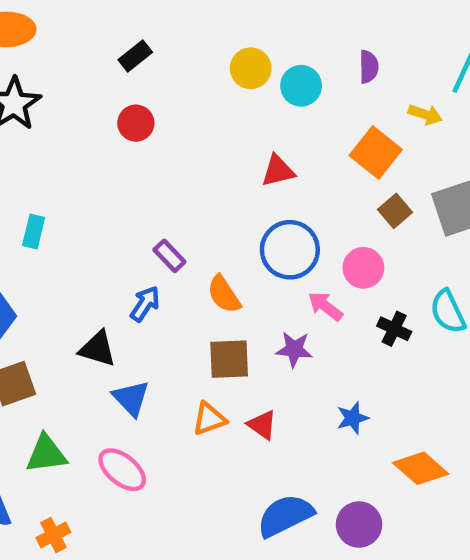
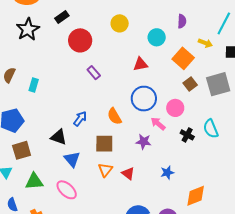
black rectangle: (135, 56) -> (62, 17), moved
yellow circle: (251, 68) -> (120, 23), moved
cyan circle: (301, 86) -> (157, 37), moved
red circle: (136, 123) -> (80, 40), size x1.5
purple rectangle: (169, 256) -> (94, 73), moved
brown square: (229, 359) -> (104, 144), moved
orange triangle: (209, 419) -> (105, 170), turned -35
orange diamond: (421, 468) -> (196, 196), turned -65

